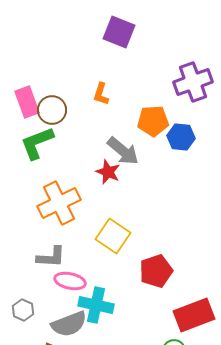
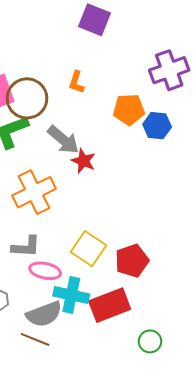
brown circle: (52, 110) -> (27, 98), size x1.4
gray arrow: (123, 151) -> (63, 140), moved
yellow square: (113, 236) -> (88, 249), moved
red rectangle: (194, 315) -> (110, 305), moved

